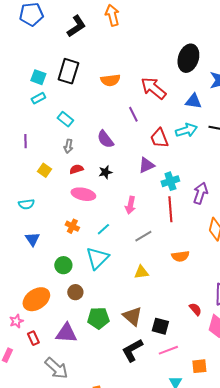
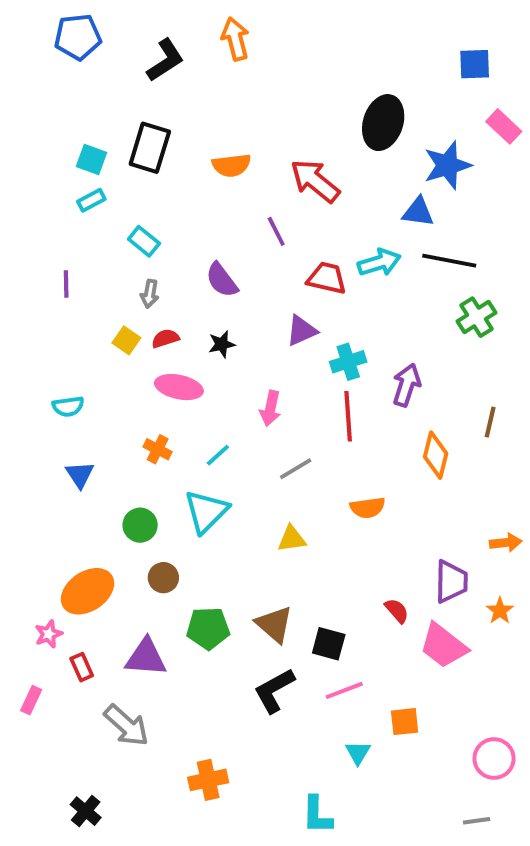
blue triangle: (193, 101) -> (418, 212), moved
red trapezoid: (159, 138) -> (327, 278), turned 125
yellow square: (44, 170) -> (126, 340), moved

